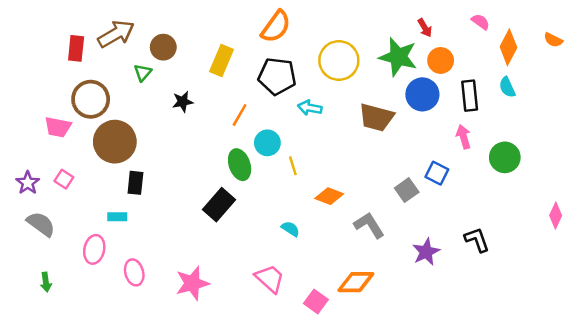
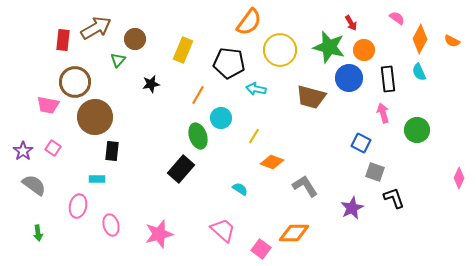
orange semicircle: (276, 27) -> (249, 22), moved
orange semicircle: (553, 40) -> (452, 41), moved
yellow line: (293, 166) -> (254, 136), moved, turned 49
gray square: (407, 190) -> (375, 172), moved, turned -36

